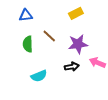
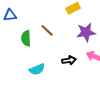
blue triangle: (26, 15) -> (10, 15), moved
purple star: (78, 44) -> (86, 32), moved

